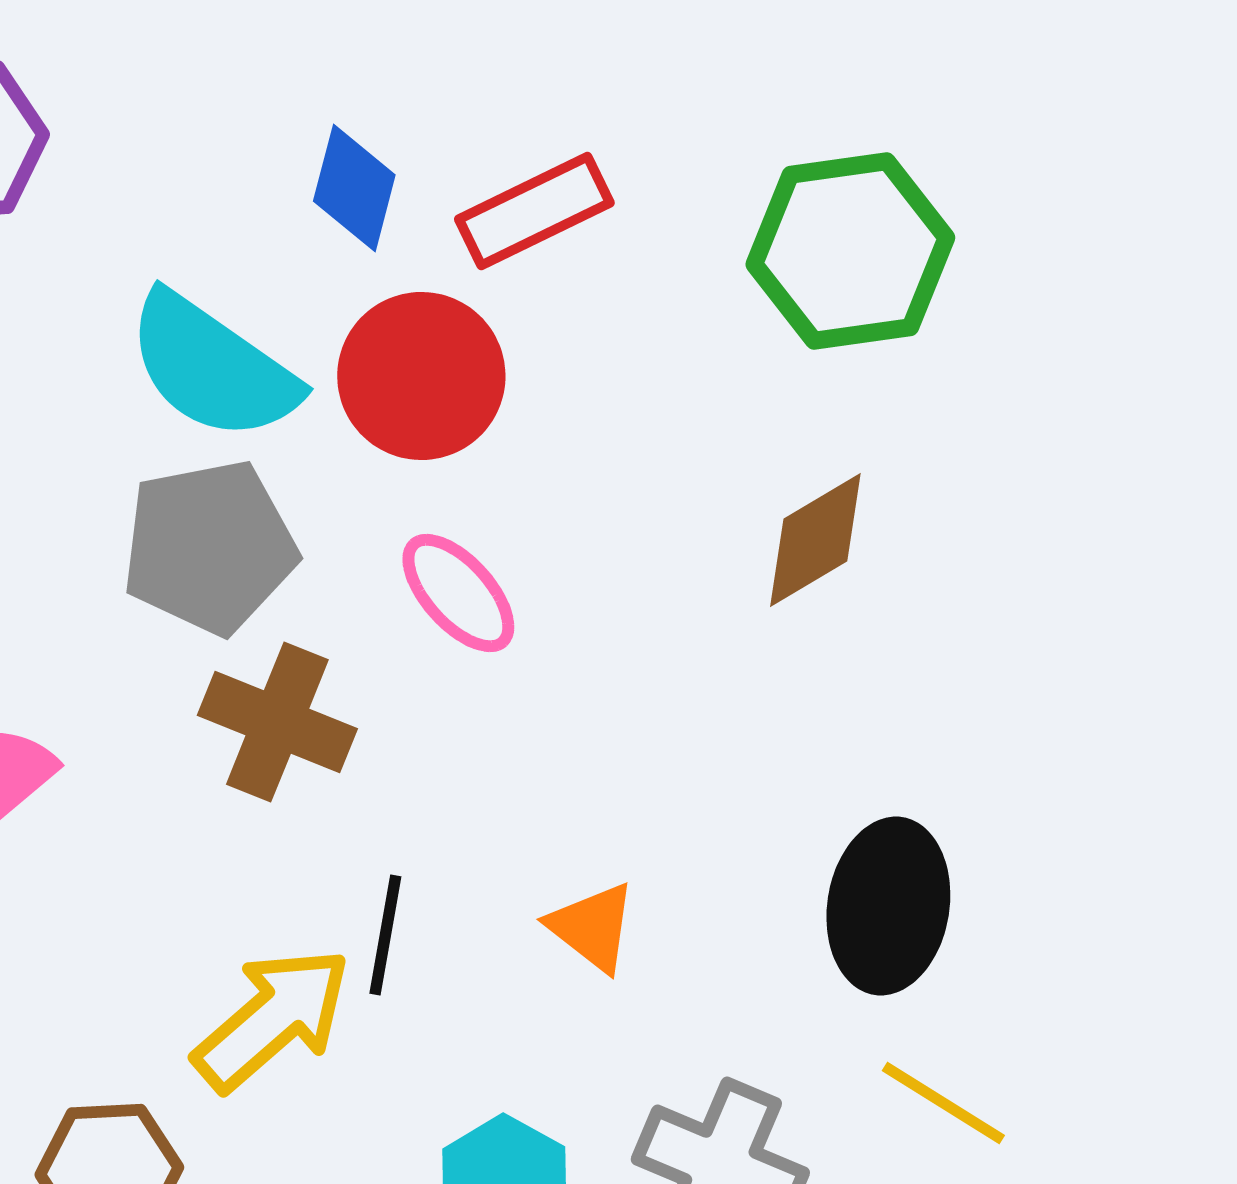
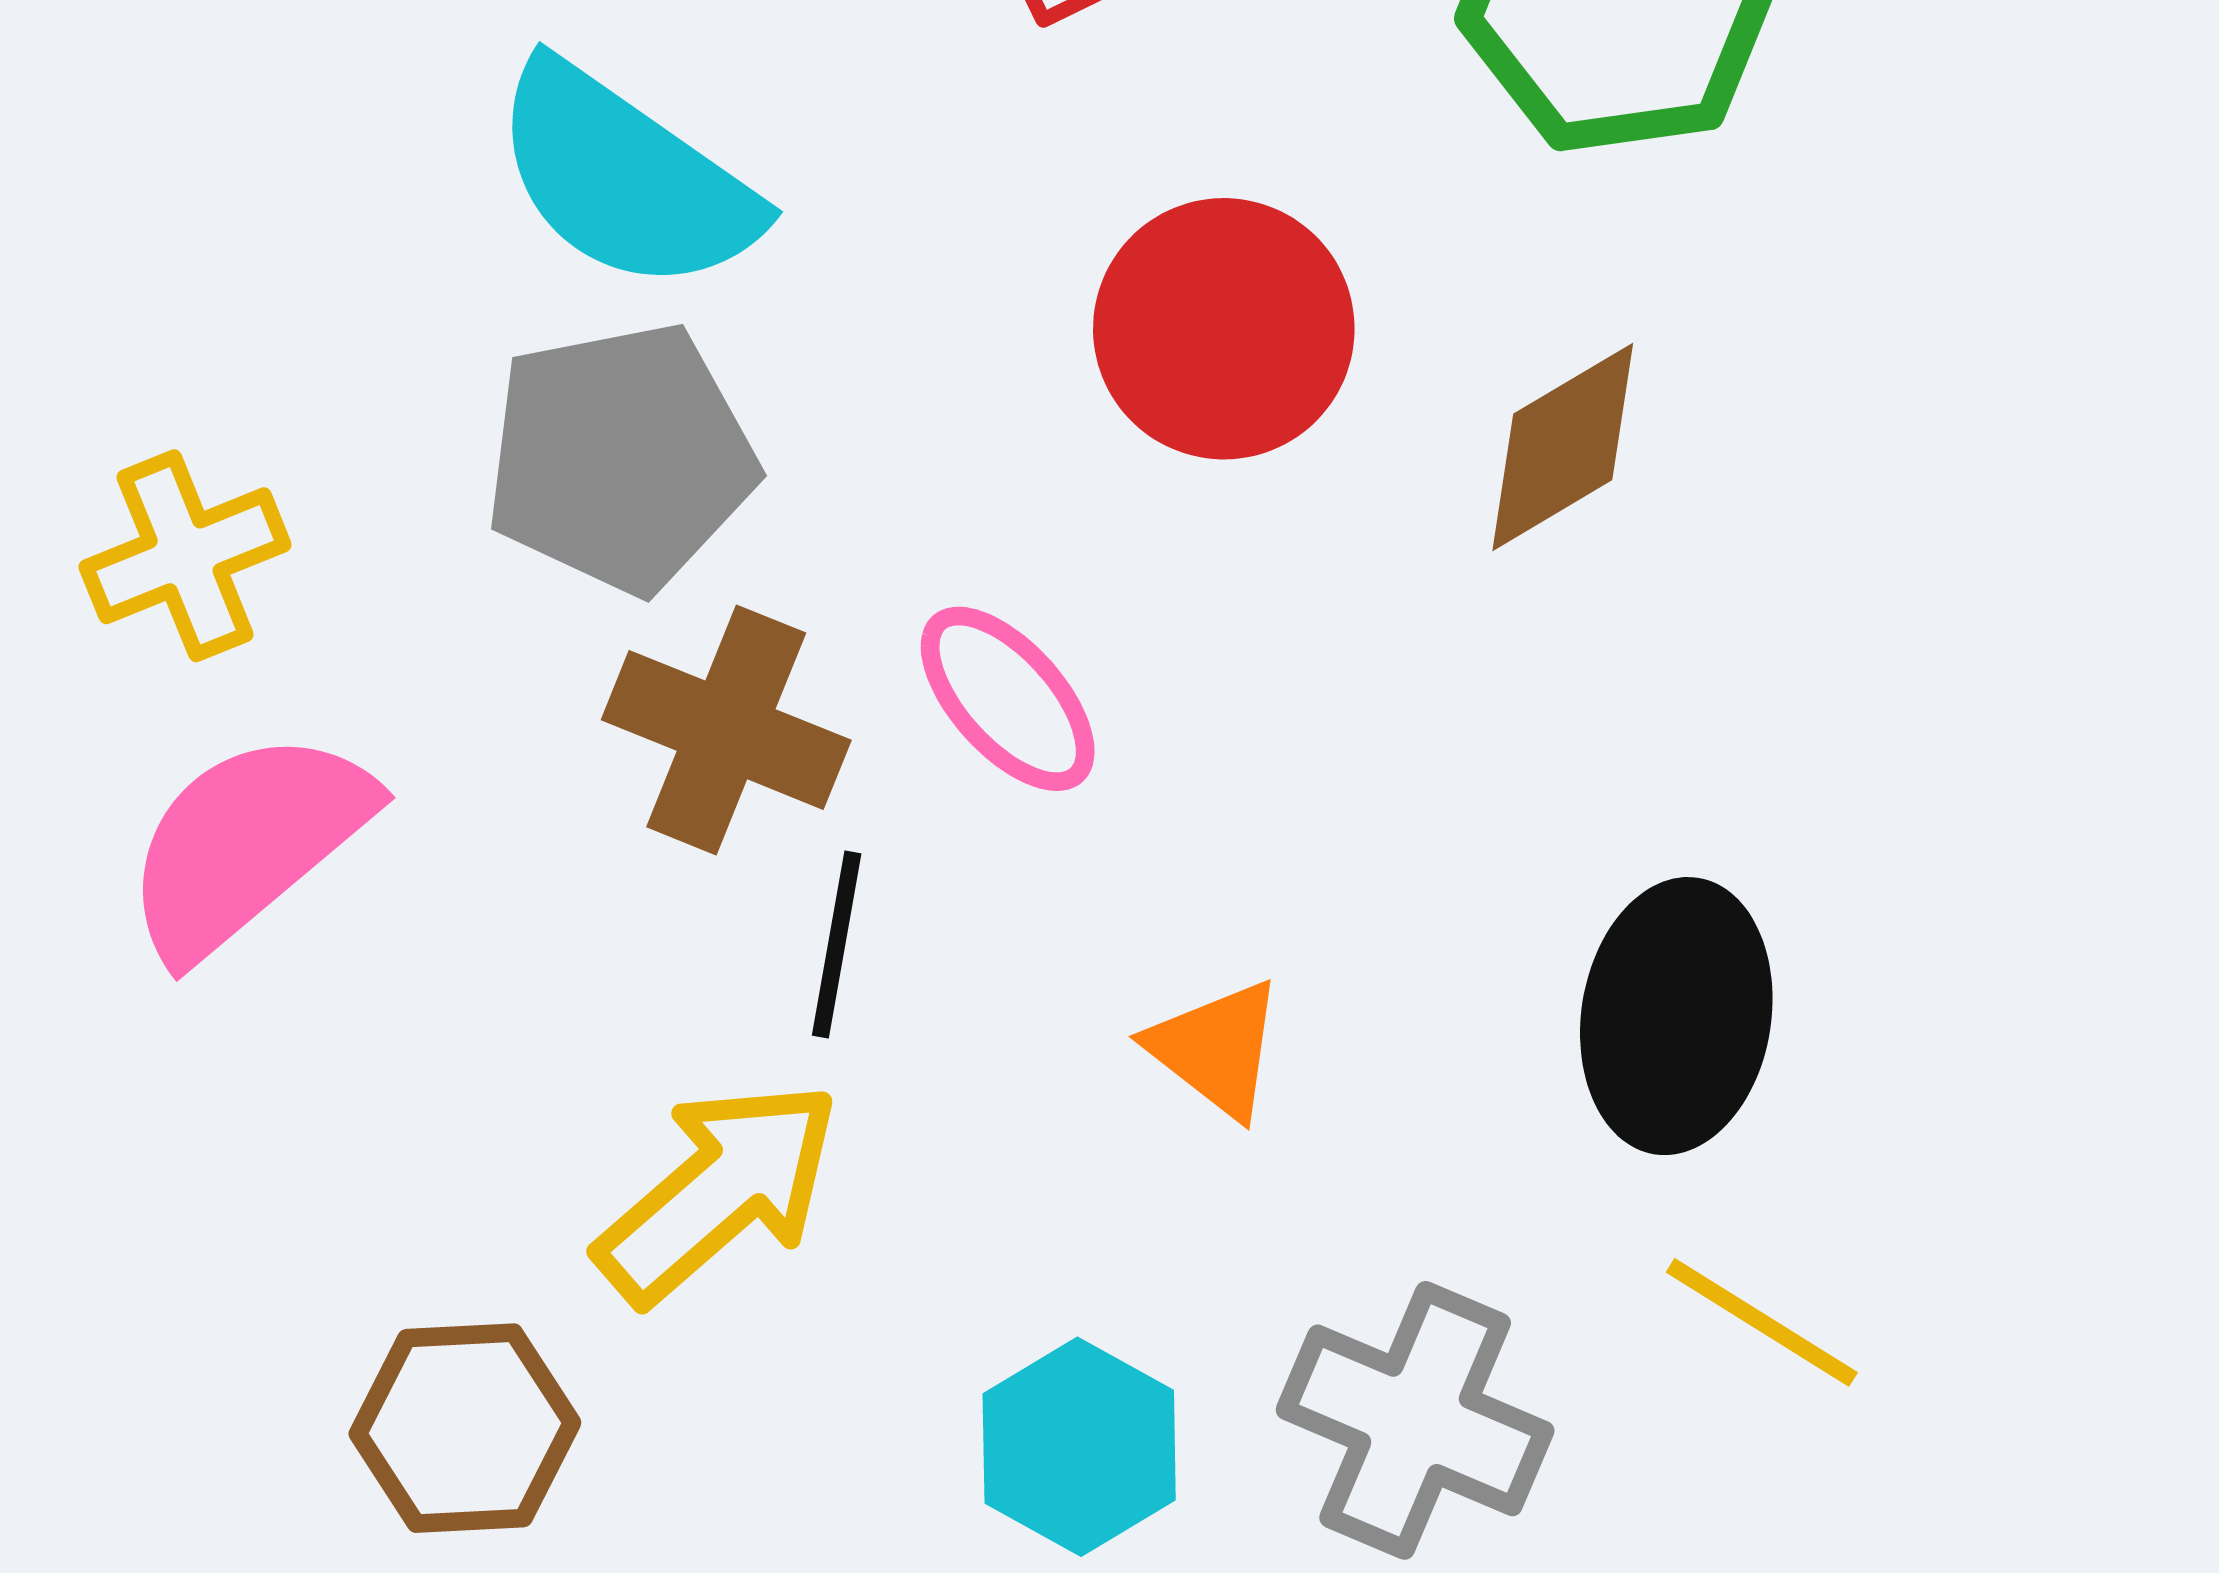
red circle: (421, 376) -> (1224, 329), moved
pink ellipse: (458, 593) -> (1008, 699), moved
black line: (385, 935) -> (837, 945), moved

